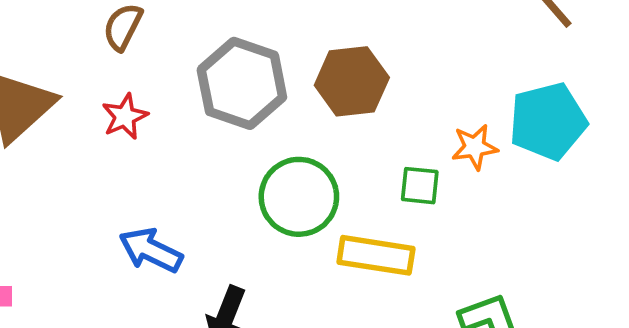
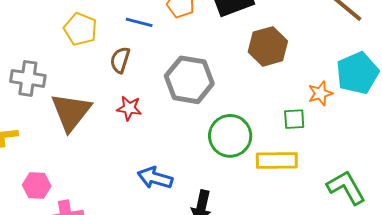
brown hexagon: (352, 81) -> (268, 46), moved
red star: (125, 117) -> (129, 108), turned -30

